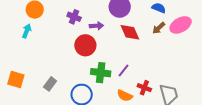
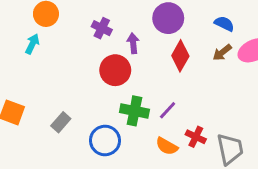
purple arrow: (97, 26) -> (133, 43), turned -96
red diamond: (130, 32) -> (180, 56), turned 50

